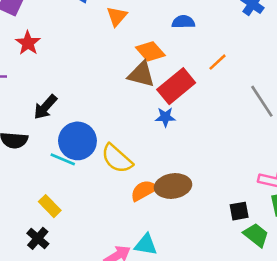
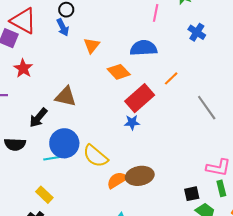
blue semicircle: (183, 22) -> (144, 48), size x1.5
brown triangle: (141, 74) -> (66, 97), moved
cyan line: (63, 159) -> (53, 158), turned -30

